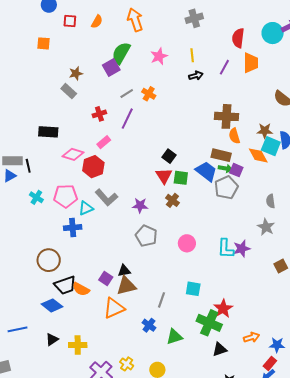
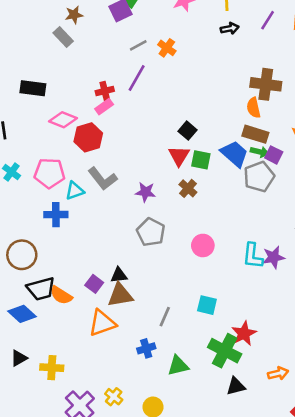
red cross: (99, 114) -> (105, 91), moved
orange semicircle: (234, 136) -> (254, 108), moved
blue cross: (149, 325) -> (146, 348), turned 32

